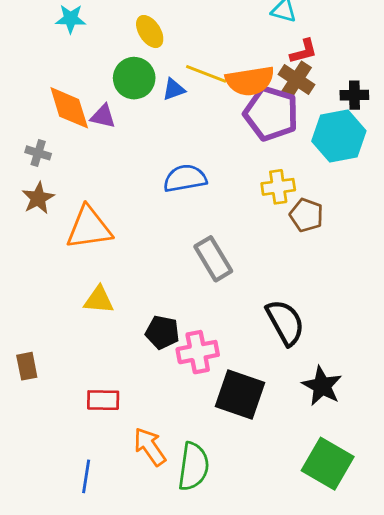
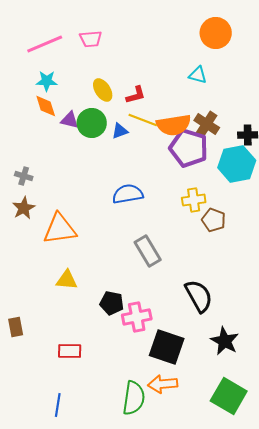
red L-shape: (304, 51) -> (136, 95), moved
orange diamond: (69, 108) -> (46, 106), moved, size x0.7
purple triangle: (103, 116) -> (70, 120), moved
orange arrow: (150, 447) -> (163, 384), moved, turned -60

